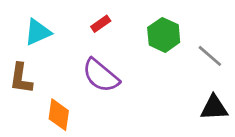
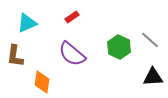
green hexagon: (164, 35) -> (119, 47), moved

